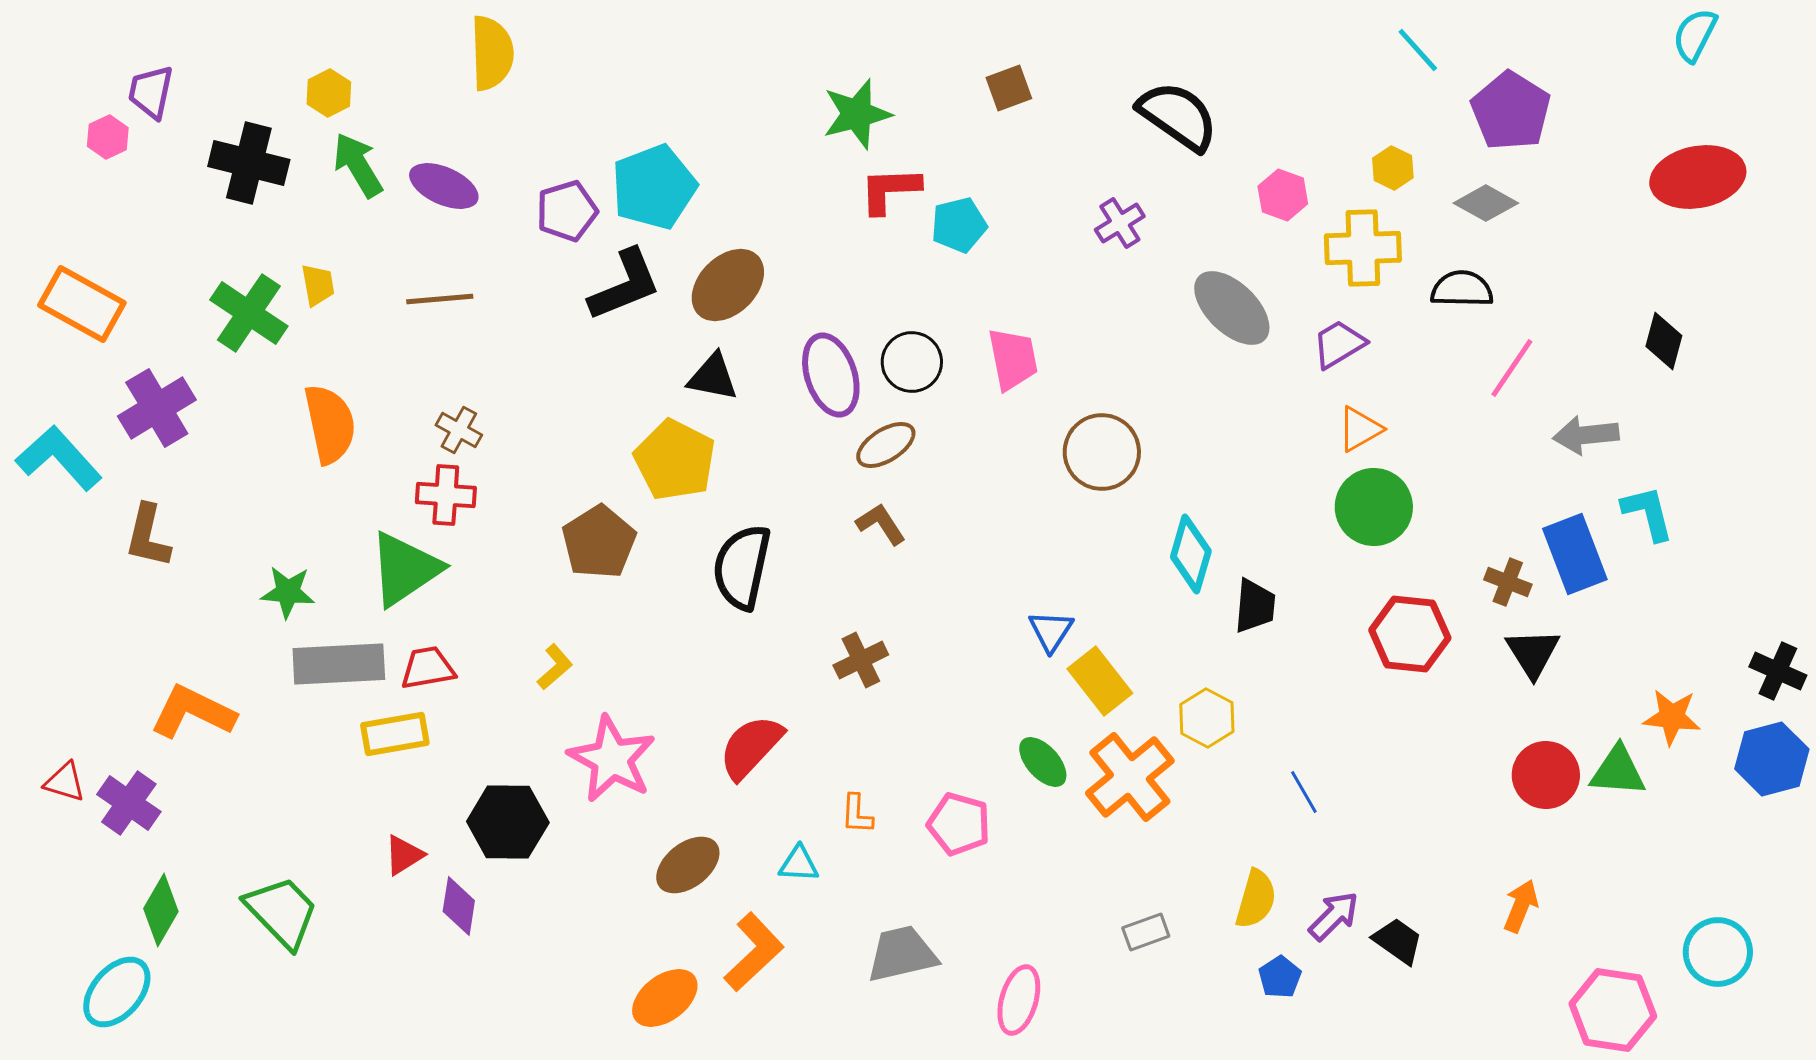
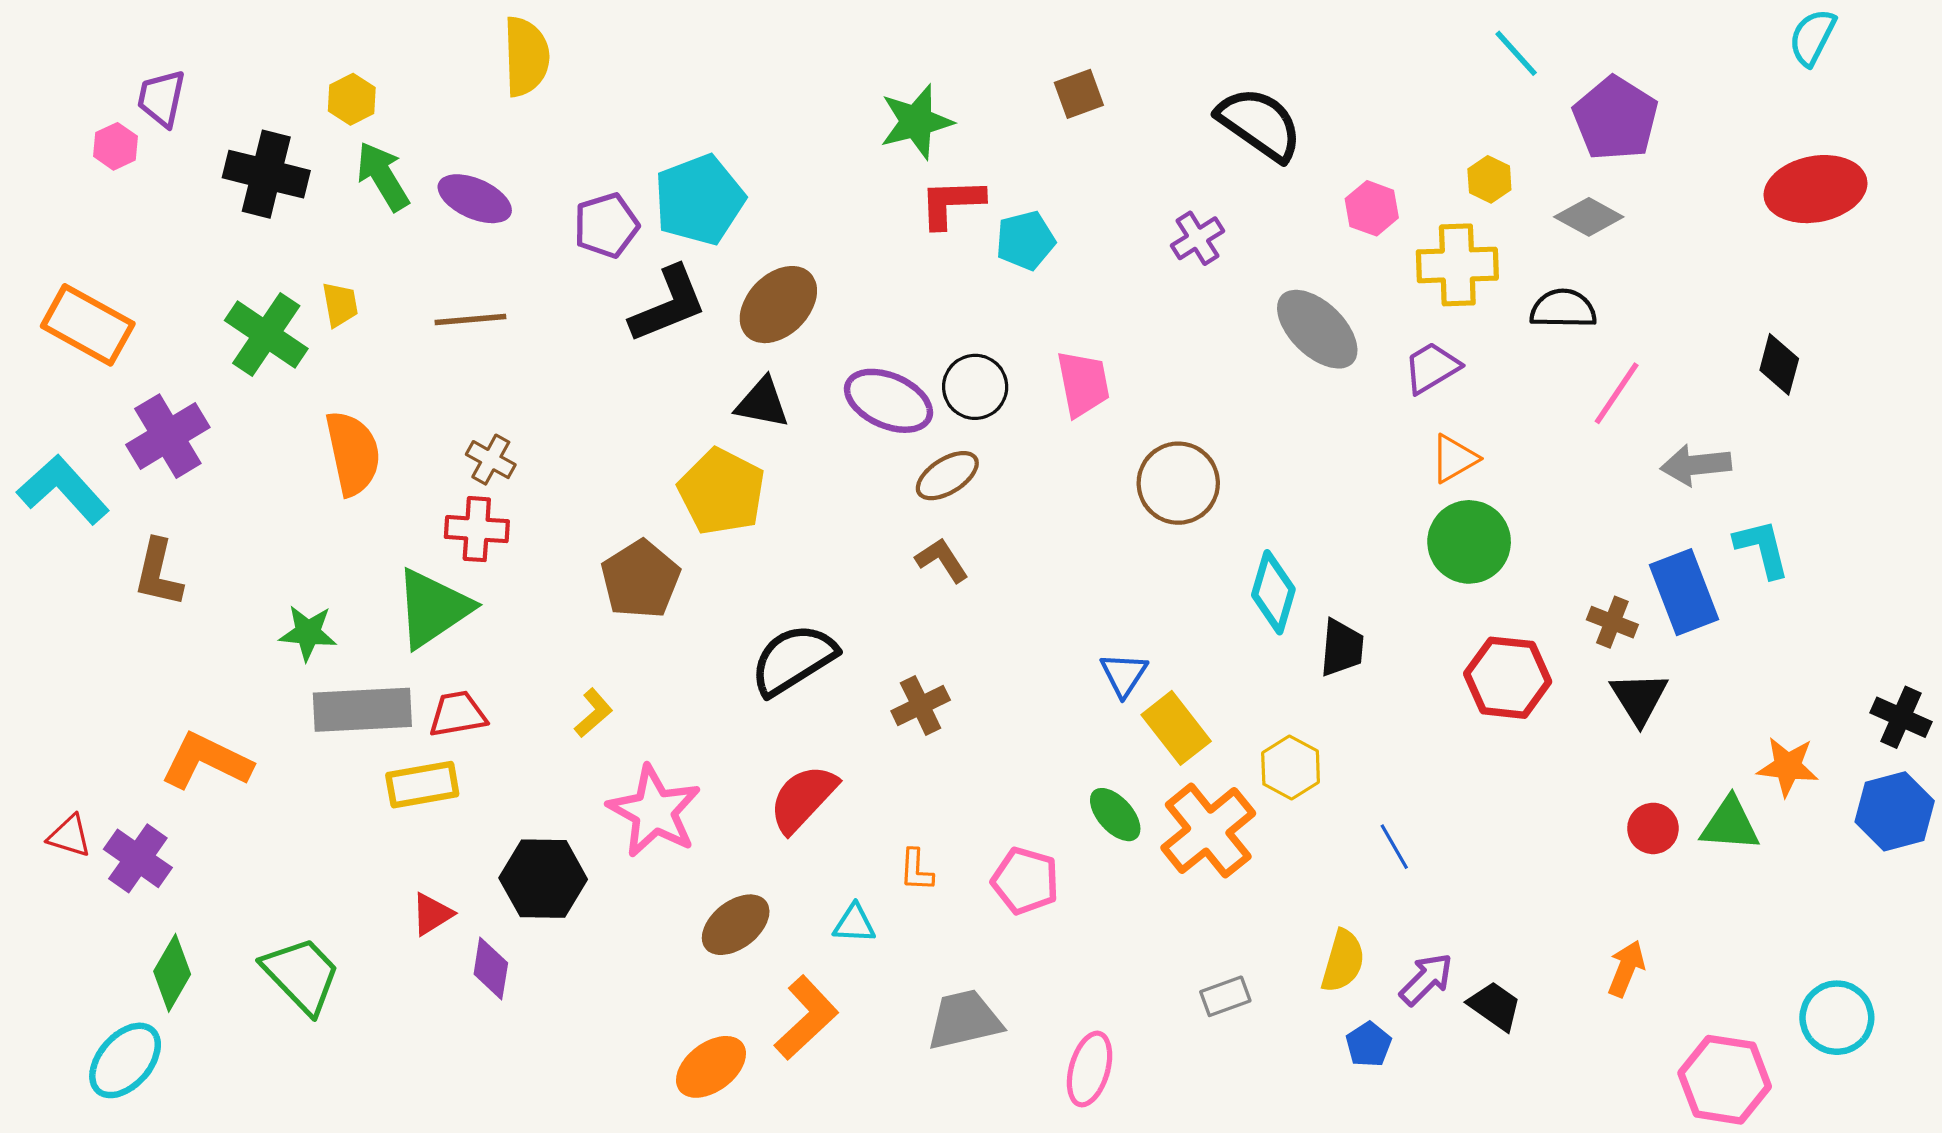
purple ellipse: (831, 375) -> (889, 401), turned -48
black semicircle: (742, 567) -> (793, 660), moved, turned 46
red circle: (1546, 775) -> (1653, 828), size x0.7

